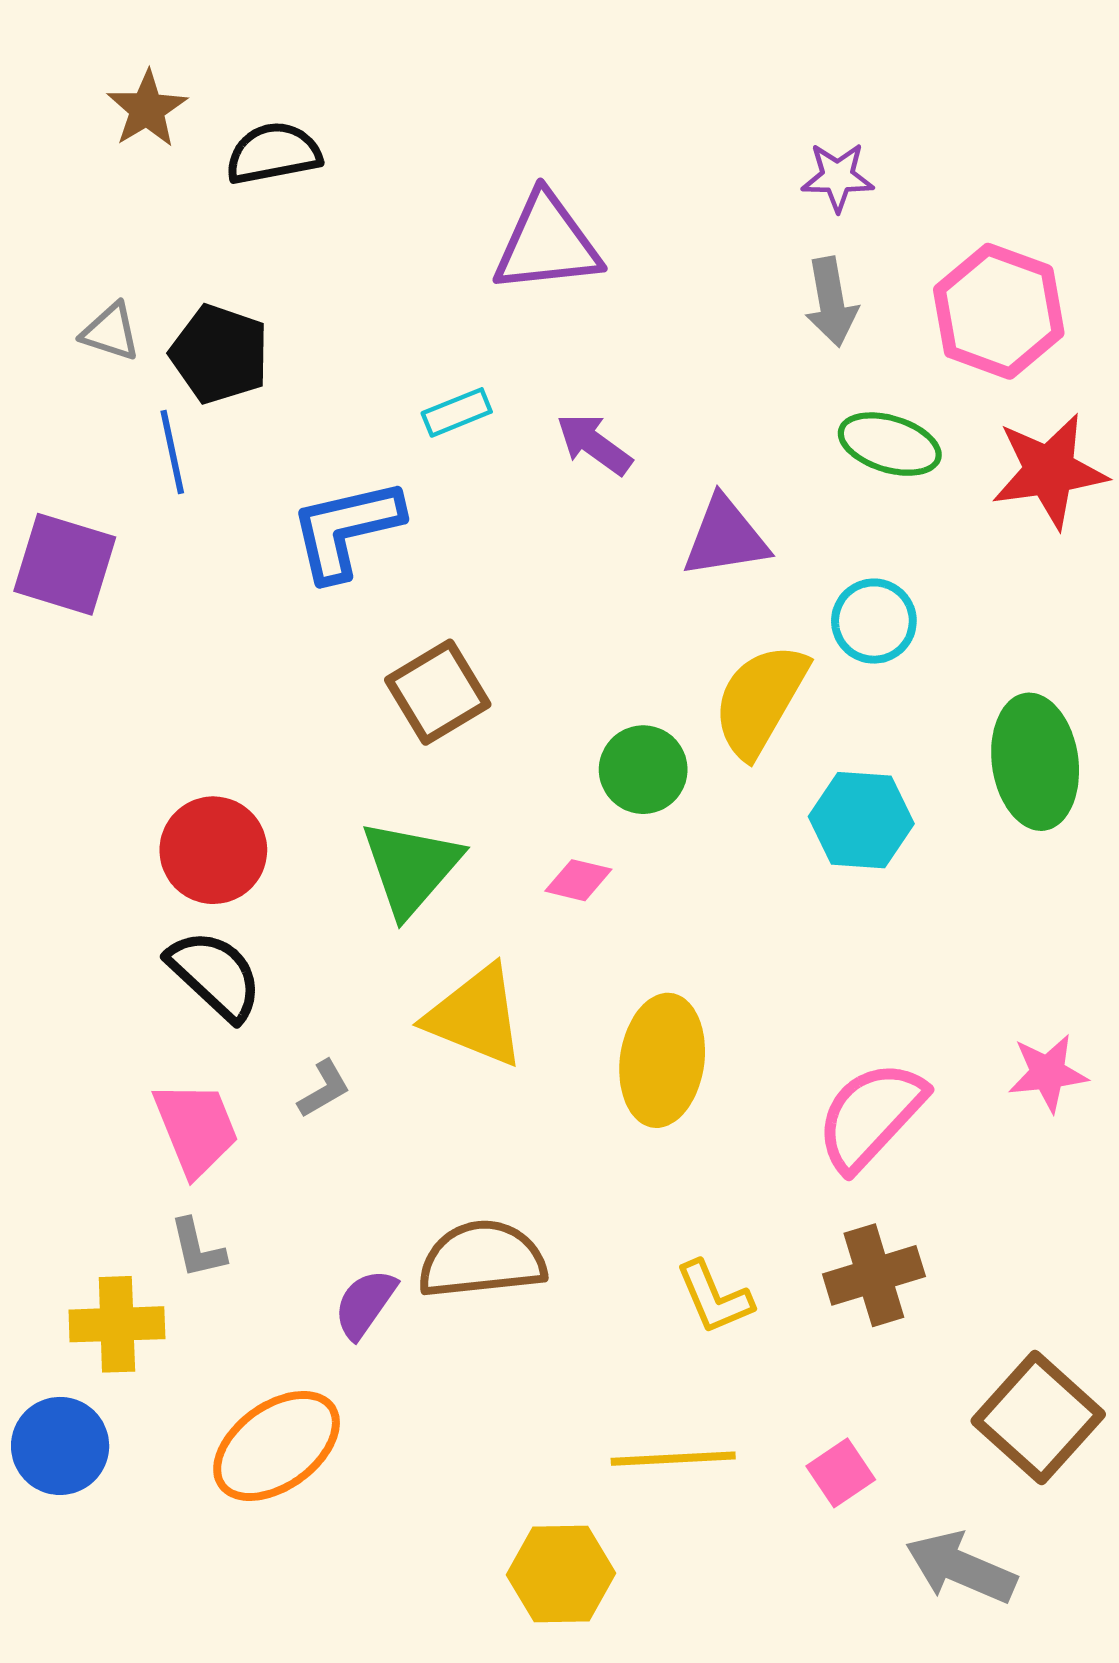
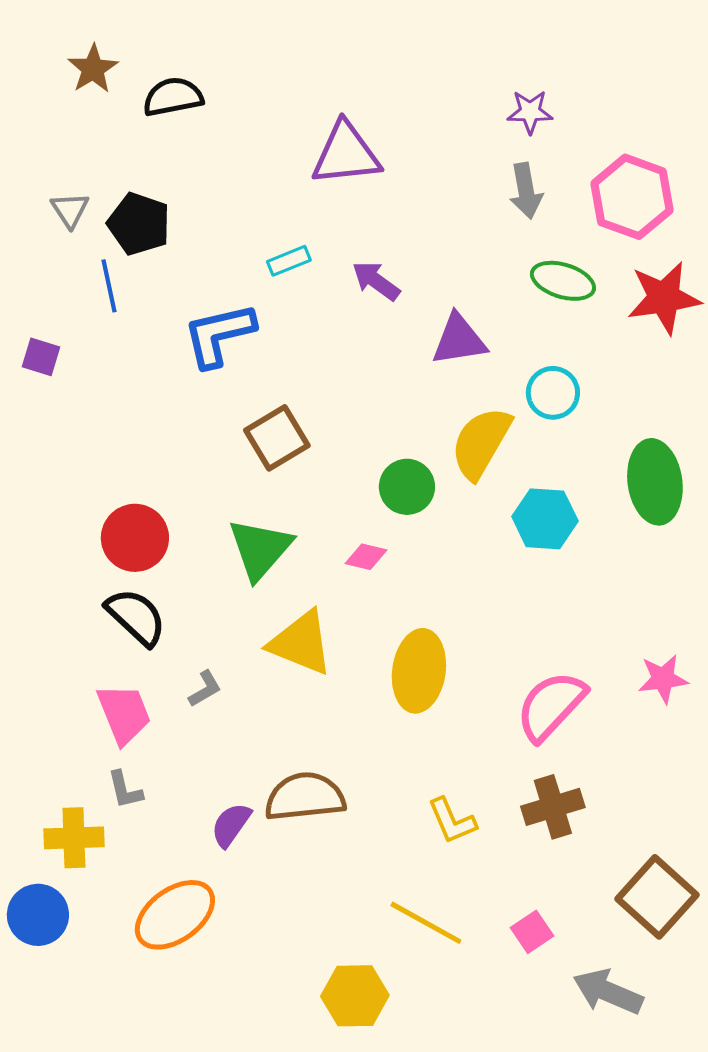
gray triangle: (111, 332) -> (70, 210), turned 39
purple square: (65, 564) -> (41, 357), size x0.6
yellow line: (673, 1459) -> (426, 923), turned 32

